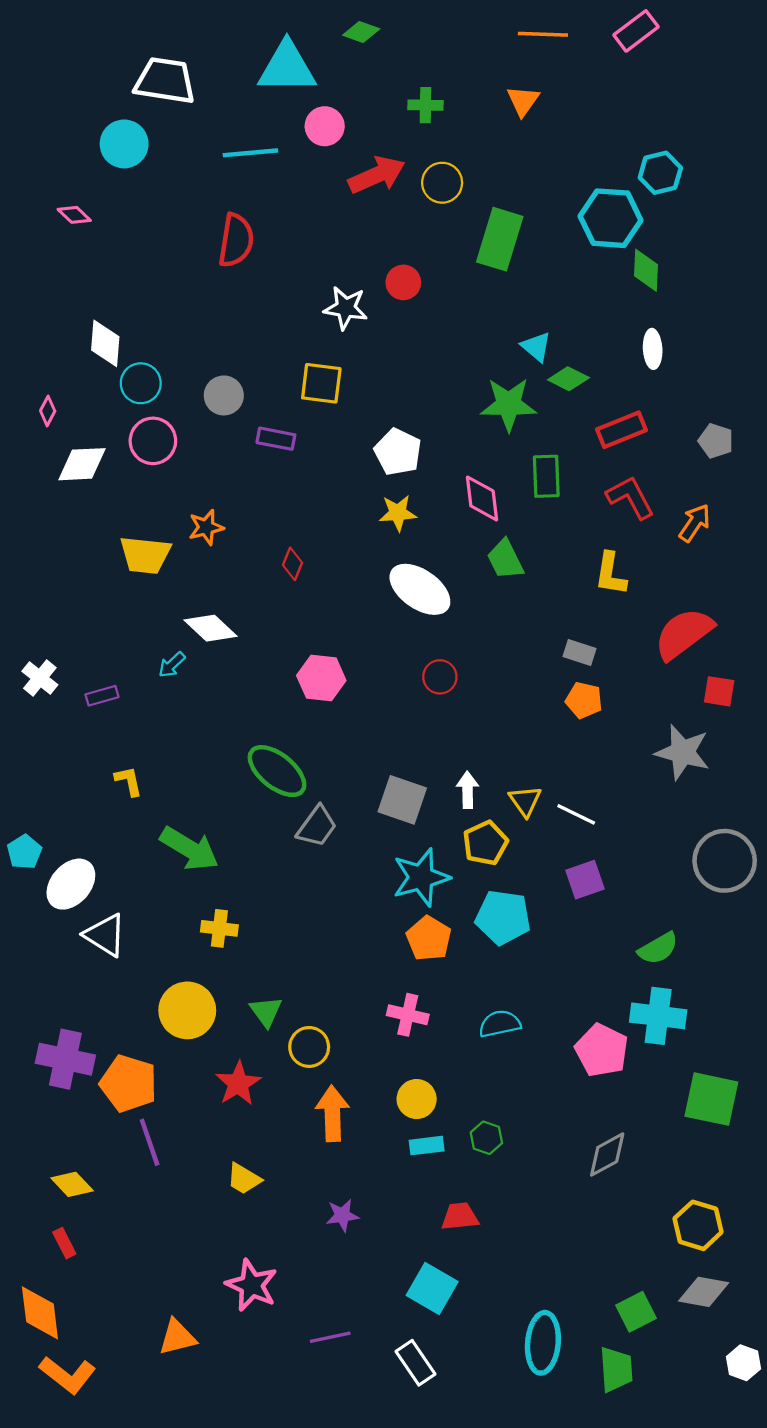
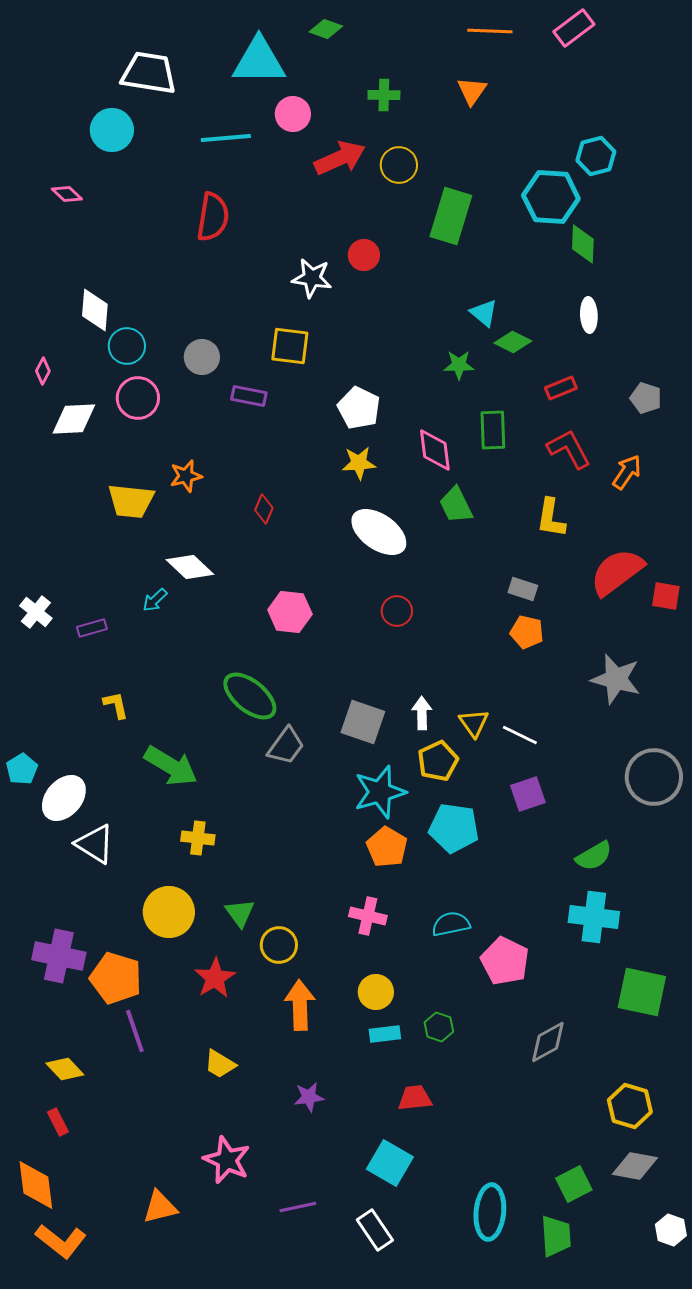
green star: (509, 404) -> (459, 365), size x0.6
red rectangle: (622, 430) -> (561, 388), size x0.7
red square: (719, 691) -> (666, 596), moved
pink pentagon: (602, 1050) -> (505, 961), moved

